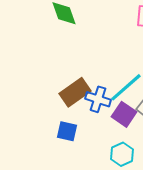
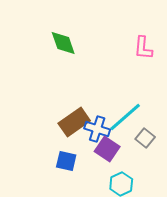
purple square: (124, 114) -> (107, 149), moved

